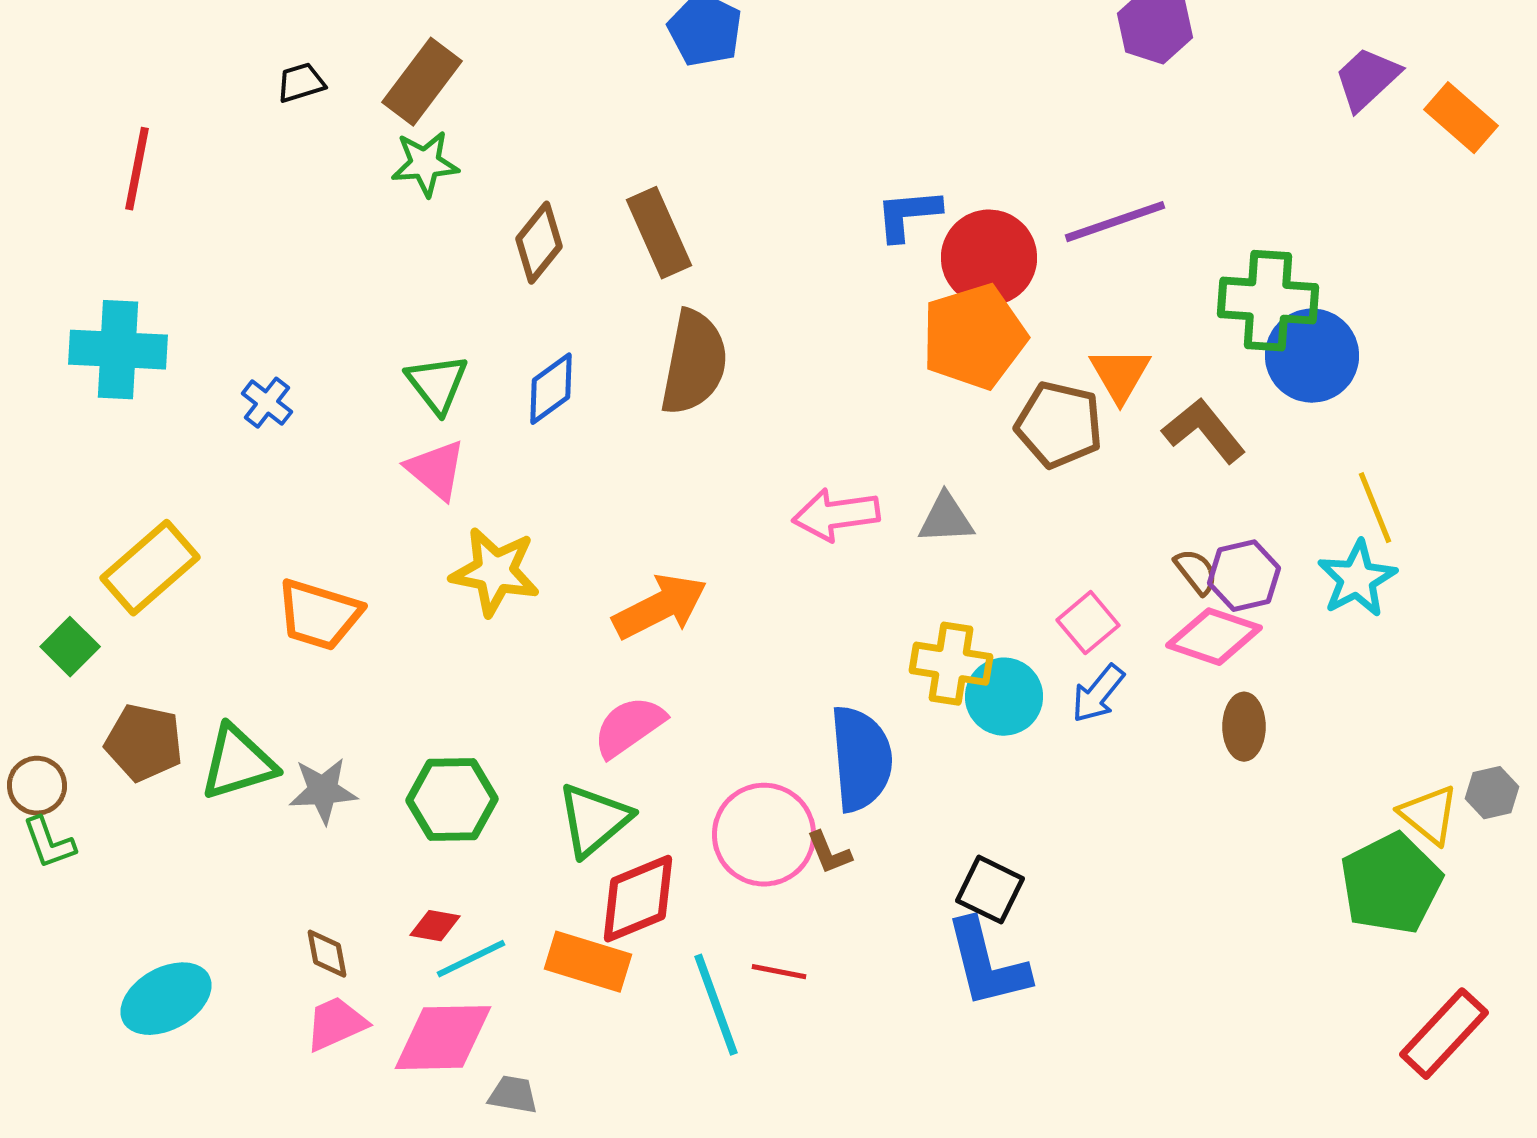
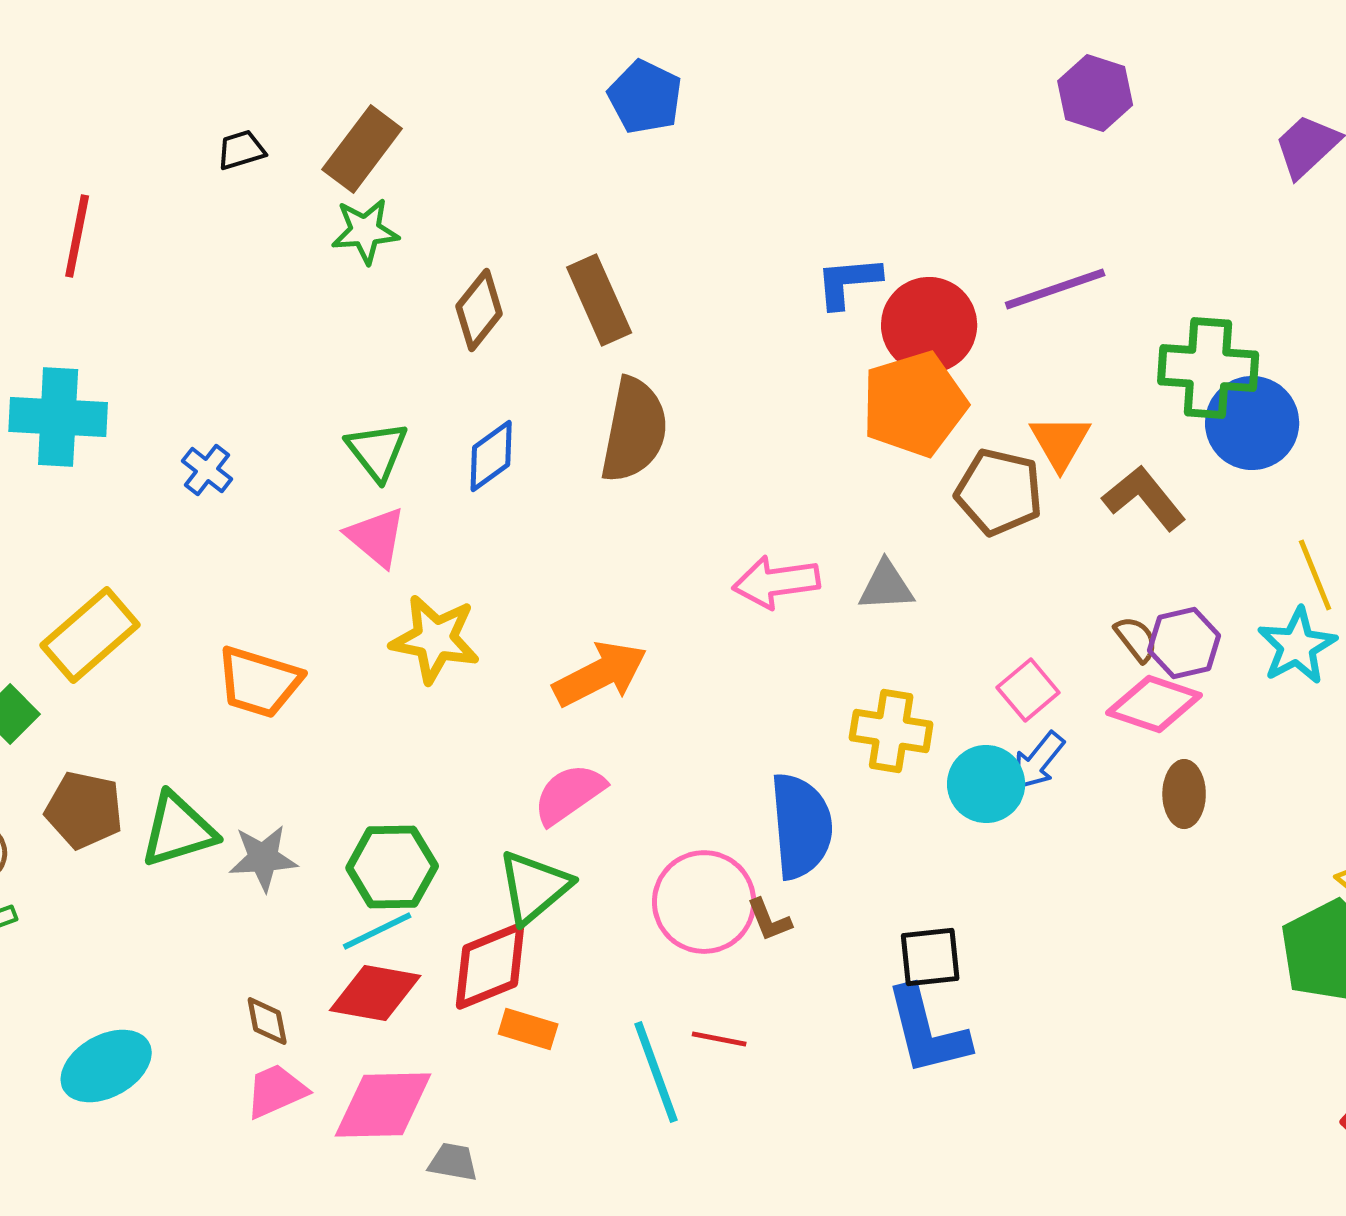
cyan circle: (1004, 697) -> (986, 784), moved
black square: (990, 890) -> (930, 957), turned -32
red diamond: (638, 899) -> (490, 966), moved
red diamond: (435, 926) -> (375, 993), size x1.8
cyan line: (471, 959) -> (377, 931), moved
orange rectangle: (588, 962) -> (528, 1029), size x0.7

